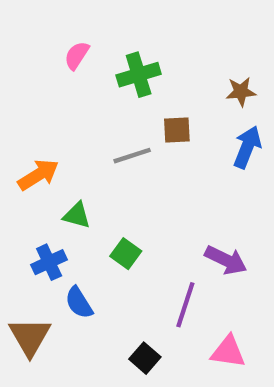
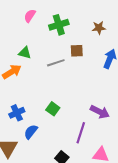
brown star: (241, 92) -> (99, 28), moved
green triangle: (77, 215) -> (25, 53), moved
blue semicircle: (79, 303) -> (31, 132), turned 70

